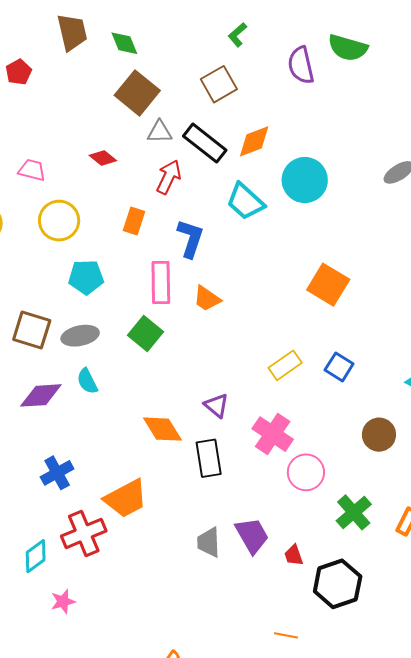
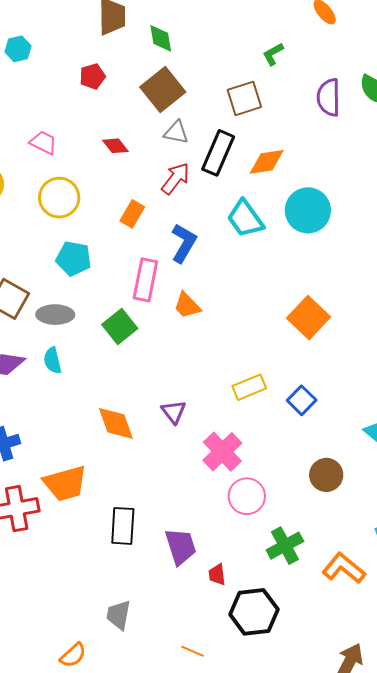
red pentagon: (19, 72) -> (92, 76), moved
black rectangle: (205, 143) -> (218, 153), turned 63
black rectangle: (209, 458) -> (123, 526), moved
gray trapezoid: (209, 542) -> (119, 615), moved

